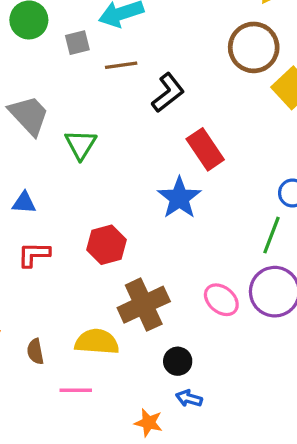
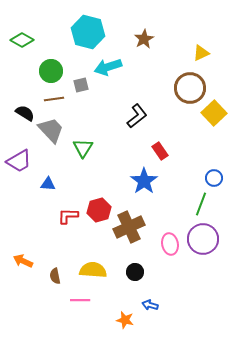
brown line: (121, 65) -> (54, 99), moved
red rectangle: (205, 149) -> (160, 151), size x0.7
red L-shape: (34, 254) -> (68, 216), moved
pink ellipse: (221, 300) -> (170, 244), turned 40
brown cross: (144, 305) -> (129, 227), moved
black circle: (178, 361) -> (135, 272), moved

